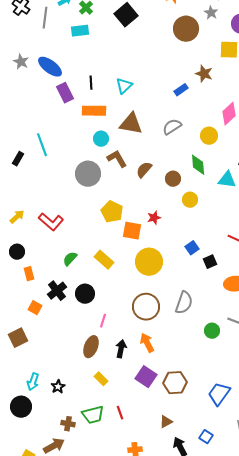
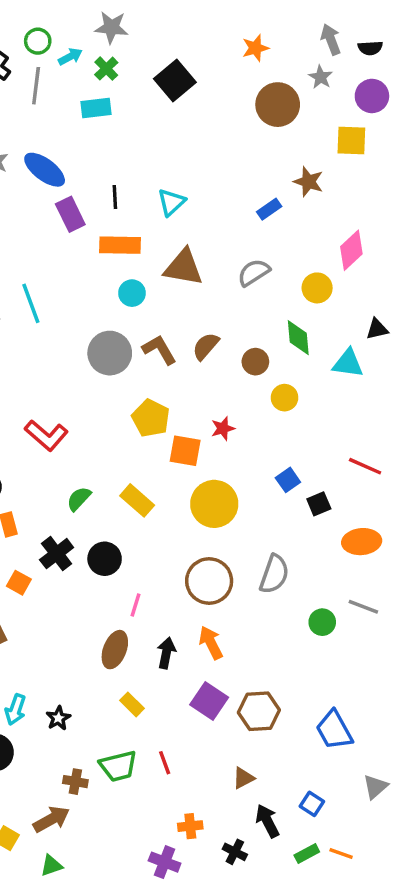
brown L-shape: (117, 159) -> (159, 350), moved
blue trapezoid: (219, 394) -> (334, 730), turned -65

